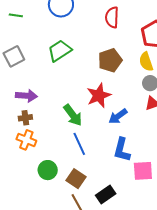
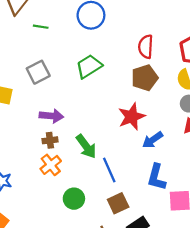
red semicircle: (112, 17) -> (146, 47), moved
green arrow: (73, 115) -> (86, 146), moved
orange cross: (26, 140) -> (51, 165), turned 30
brown square: (76, 179) -> (118, 203), moved, turned 30

